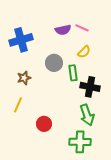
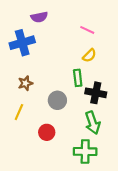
purple semicircle: (63, 30) -> (39, 17), moved
gray circle: (54, 63) -> (57, 100), moved

